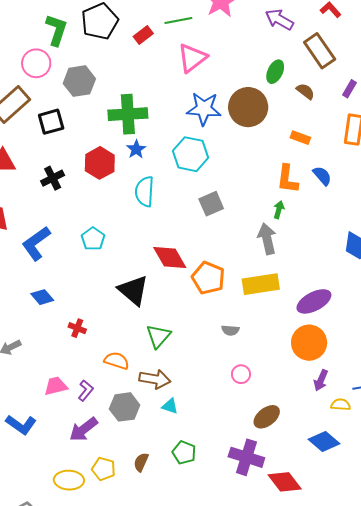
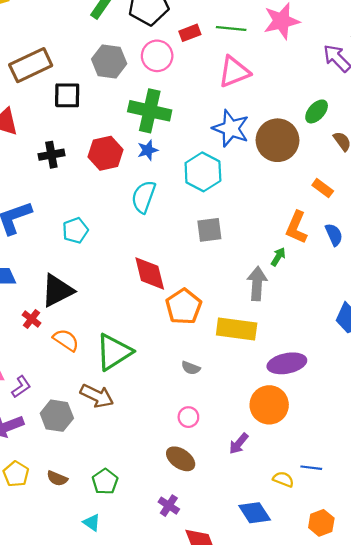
pink circle: (36, 63) -> (157, 56), moved
black triangle: (133, 290) -> (57, 291), moved, turned 36
green triangle: (158, 336) -> (114, 352), size x1.4
orange semicircle: (117, 361) -> (66, 340), moved
purple arrow: (321, 380) -> (239, 444), moved
cyan triangle: (170, 406) -> (92, 523), moved
brown ellipse: (267, 417) -> (181, 459), moved, turned 56
purple cross: (246, 457) -> (169, 506), size x0.6
brown semicircle: (141, 462) -> (57, 478), turned -108

